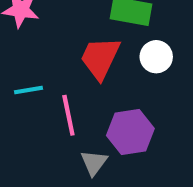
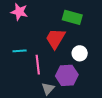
white circle: (156, 57) -> (80, 53), moved

